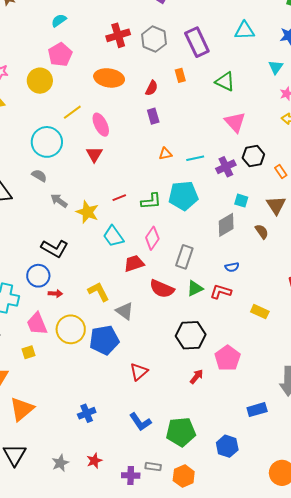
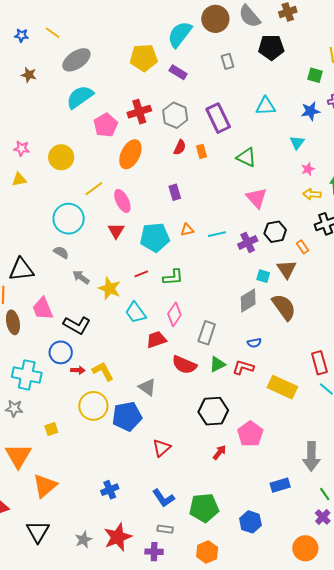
cyan semicircle: (59, 20) -> (80, 97), size x1.8
pink pentagon: (60, 55) -> (106, 125), moved
orange ellipse: (109, 78) -> (130, 154), turned -72
red semicircle: (152, 88) -> (180, 147), moved
cyan pentagon: (183, 196) -> (155, 237), moved
brown triangle: (276, 205) -> (287, 269), moved
brown semicircle: (262, 232) -> (284, 307), size x1.8
yellow L-shape: (99, 292) -> (103, 371), moved
yellow rectangle: (260, 312) -> (282, 387), size x1.6
pink trapezoid: (37, 324) -> (43, 309), moved
red star: (94, 461) -> (118, 537), size x1.8
gray rectangle: (153, 467) -> (165, 529), moved

